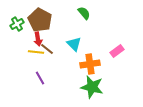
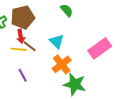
brown pentagon: (40, 20) -> (23, 17), turned 30
pink rectangle: (117, 51) -> (100, 48), size x1.6
orange cross: (90, 64) -> (62, 64), moved, turned -30

